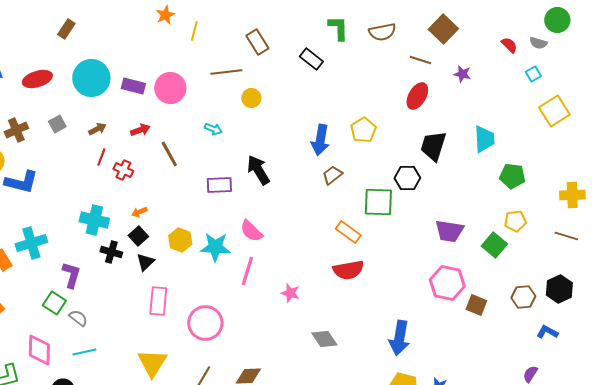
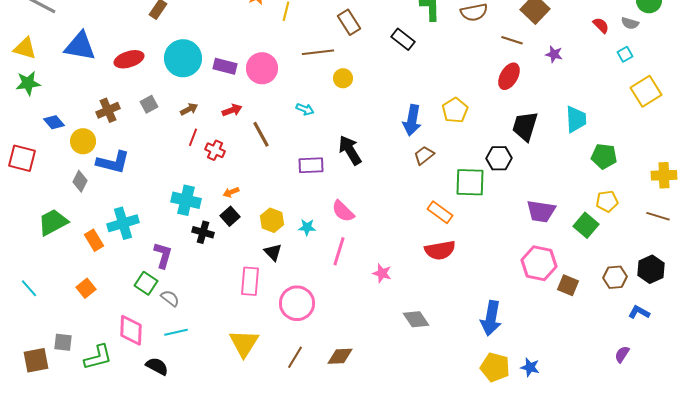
cyan star: (215, 247) -> (307, 227), size x0.6
black triangle: (145, 262) -> (273, 252), moved, turned -30

